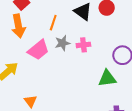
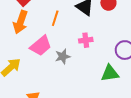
orange arrow: (18, 26) -> (20, 22), turned 30
gray star: (63, 43) -> (63, 56), moved

